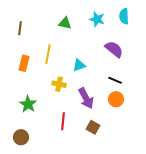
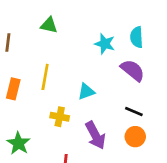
cyan semicircle: (124, 16) -> (137, 37), moved
cyan star: (97, 19) -> (105, 44), moved
green triangle: (65, 23) -> (49, 25), moved

